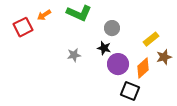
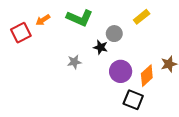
yellow rectangle: (151, 39) -> (142, 17), moved
black star: (104, 48) -> (101, 47), moved

